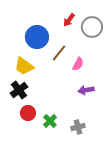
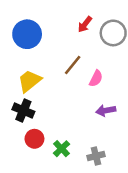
blue circle: (37, 37) -> (27, 34), moved
yellow trapezoid: (24, 66) -> (30, 81), turned 105
black cross: (19, 90) -> (23, 110), turned -30

